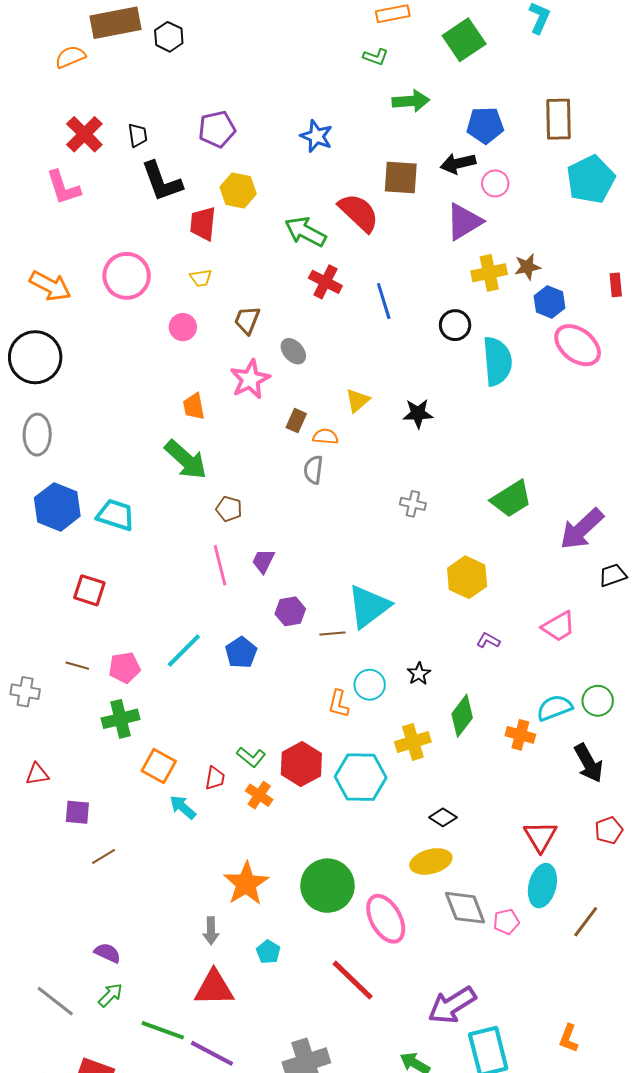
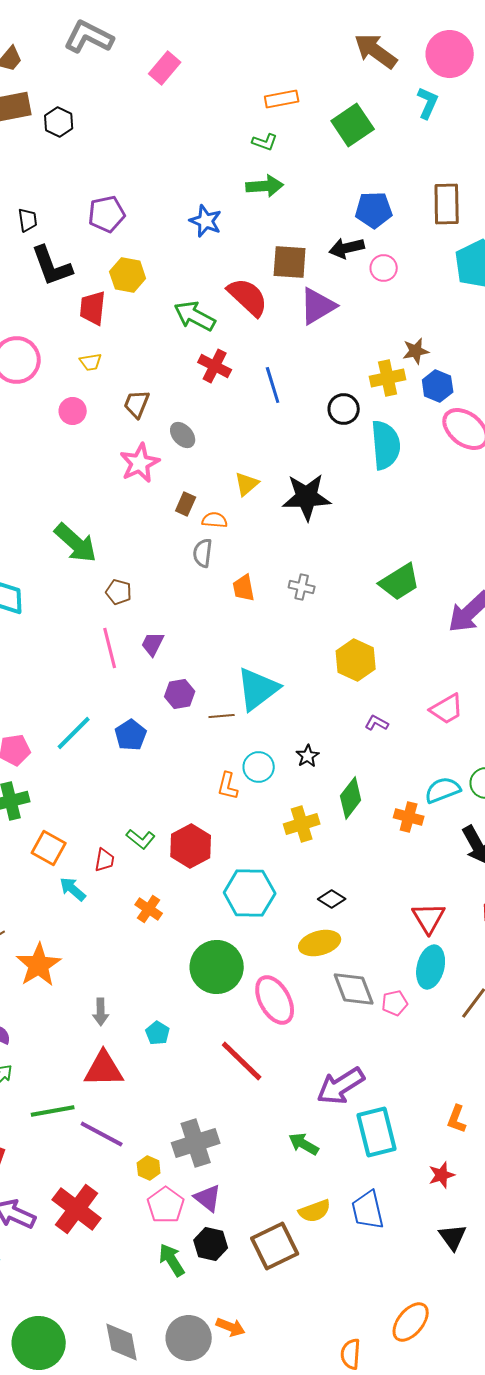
green arrow: (411, 101) -> (265, 186), moved
purple triangle: (464, 222) -> (318, 306), moved
yellow cross: (489, 273) -> (388, 378), moved
orange trapezoid: (194, 406) -> (244, 588), moved
black star: (418, 413) -> (307, 497), size x1.6
cyan hexagon: (361, 777) -> (250, 893), moved
orange cross: (259, 795) -> (149, 909), moved
orange star: (246, 884) -> (39, 965), moved
green line: (163, 1030) -> (53, 1111), turned -30

